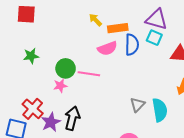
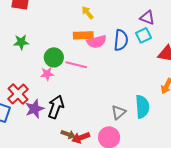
purple triangle: (156, 19) -> (147, 18), size x0.7
orange rectangle: (118, 28) -> (83, 35), moved
cyan square: (154, 38) -> (144, 35), turned 35
gray triangle: (137, 105) -> (119, 112), moved

